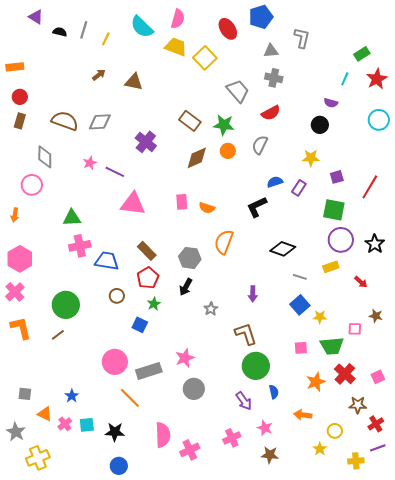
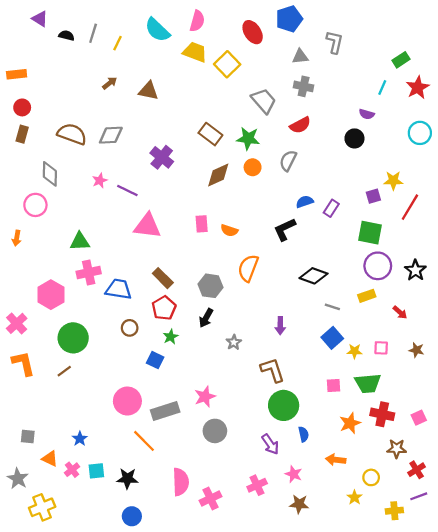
yellow star: (311, 158) -> (393, 181), moved
pink hexagon: (20, 259) -> (51, 295), moved
pink square: (355, 329) -> (381, 348), moved
red cross: (345, 374) -> (382, 414), turned -30

